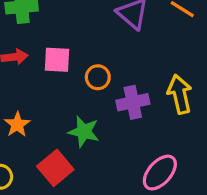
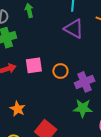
green star: (84, 132) -> (83, 108), moved

